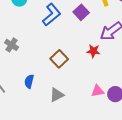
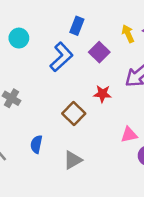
red star: (93, 51) -> (102, 94), moved
pink triangle: (98, 91) -> (129, 135), moved

